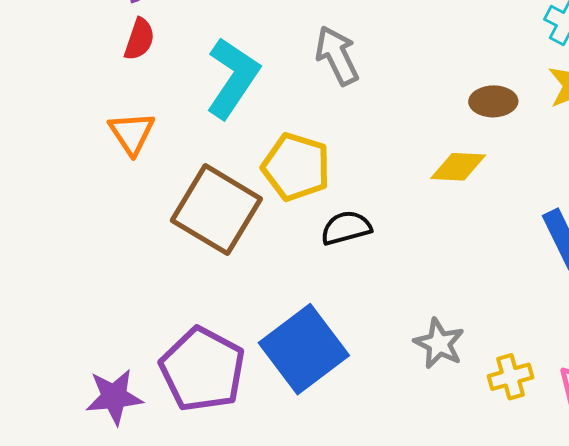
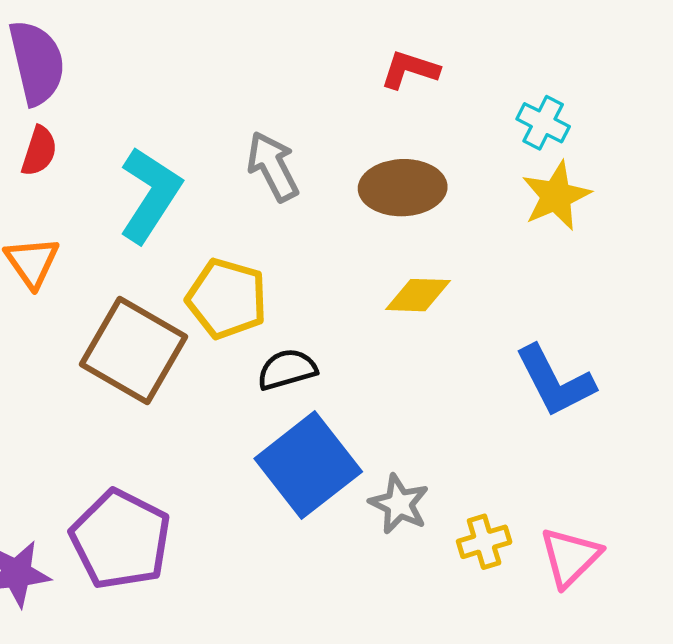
brown ellipse: (493, 101) -> (403, 188), moved, size x1.5
blue square: (304, 349) -> (308, 465), moved

